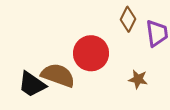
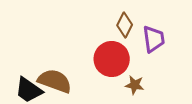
red circle: (91, 53) -> (112, 59), moved

